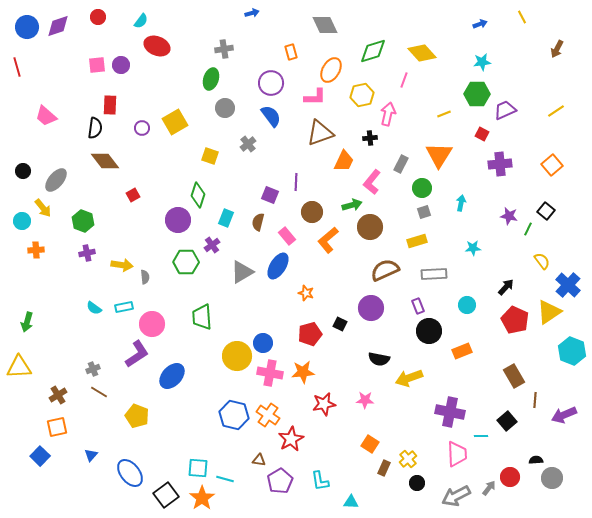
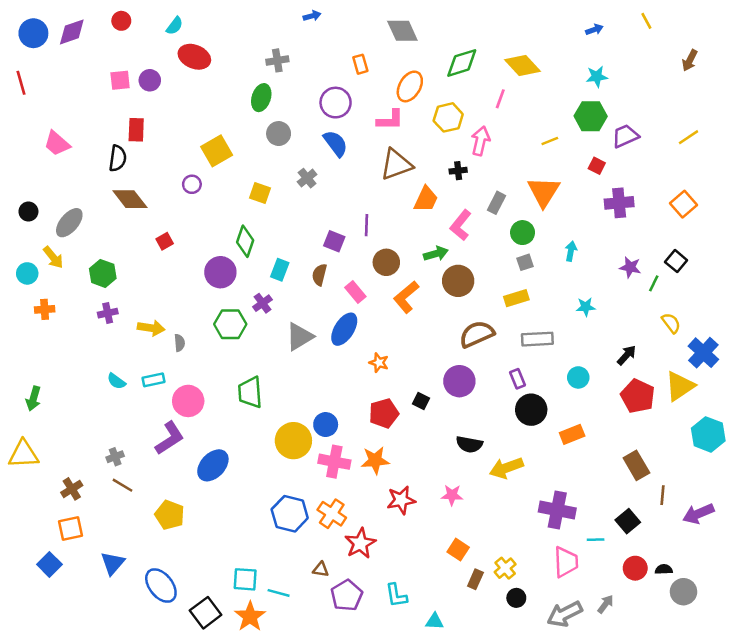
purple circle: (142, 128) -> (192, 184), moved
blue triangle: (91, 455) -> (113, 563), size x1.5
red circle: (510, 477) -> (635, 568), moved

